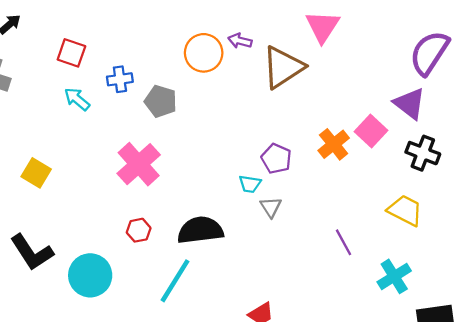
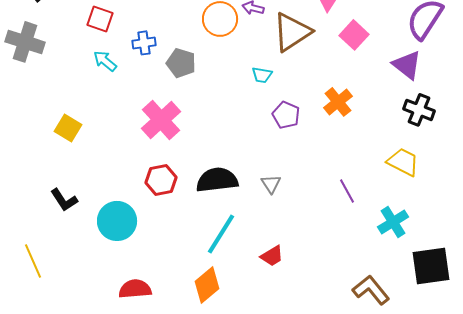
pink square: (371, 131) -> (354, 35), moved
cyan trapezoid: (250, 184) -> (262, 75), moved
gray triangle: (271, 207) -> (271, 184), moved
red hexagon: (139, 230) -> (161, 180), size x1.4
black L-shape: (32, 252) -> (64, 200), size x0.7
cyan line: (175, 281) -> (221, 234), moved

